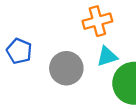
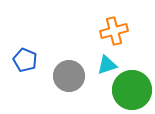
orange cross: (97, 21) -> (114, 31), moved

